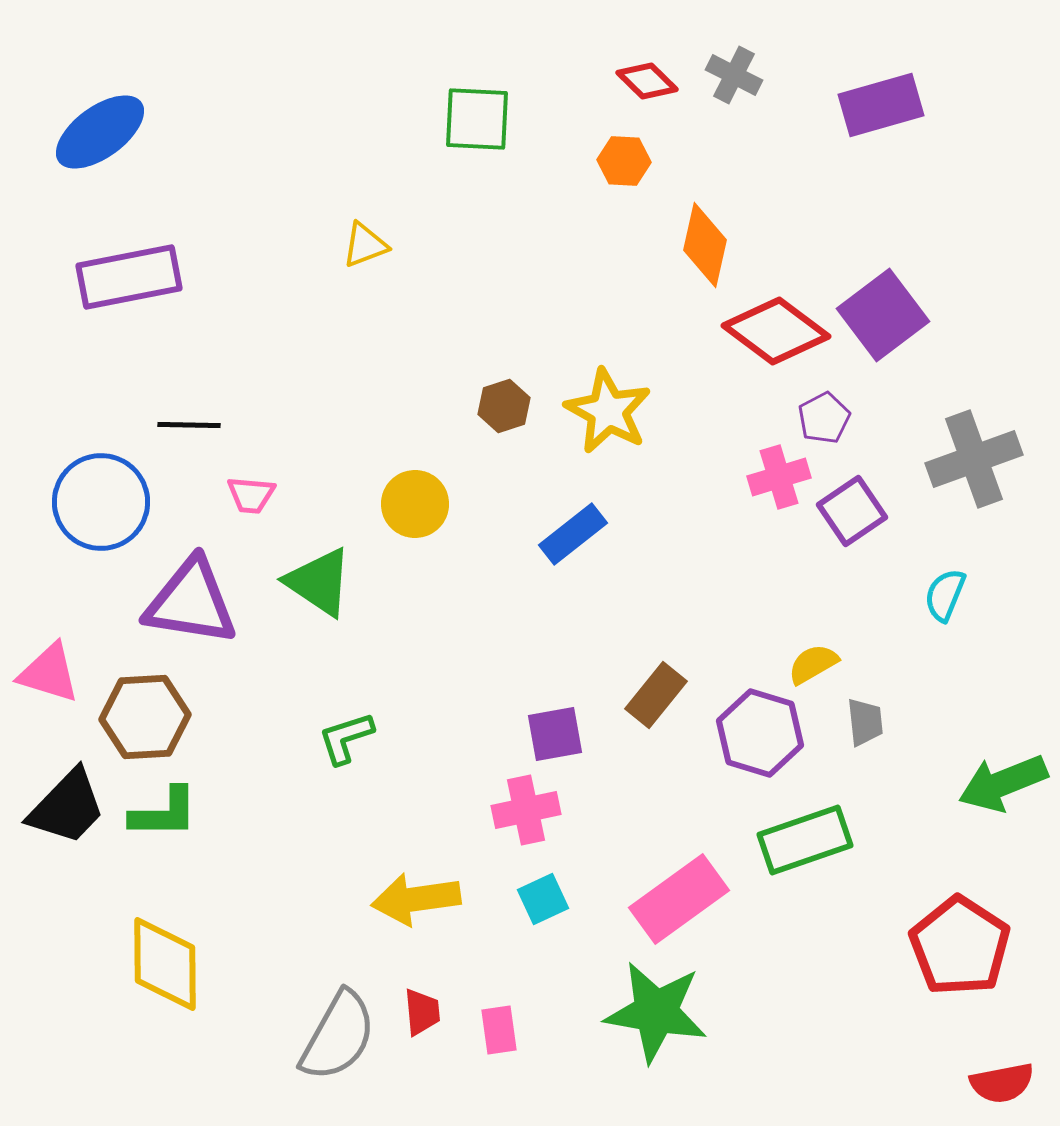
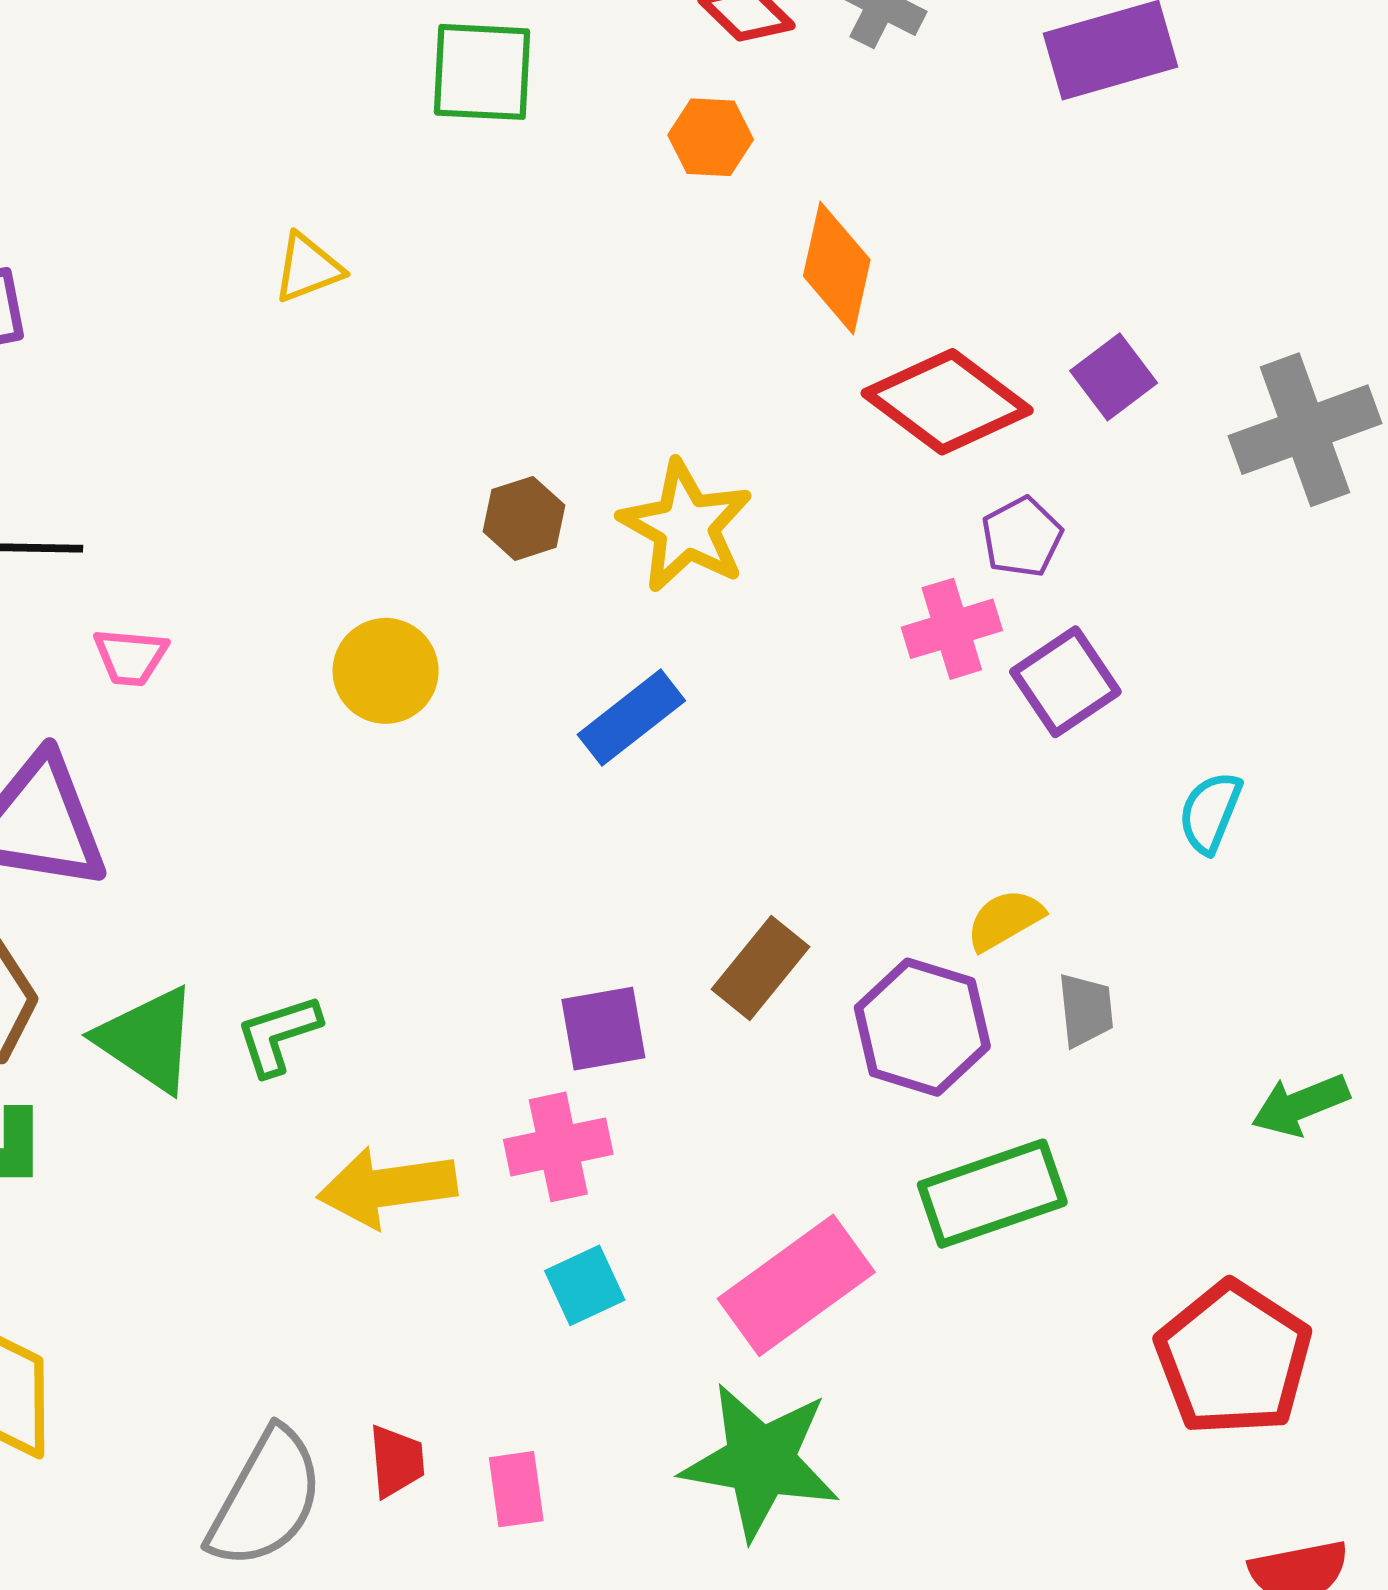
purple square: (883, 315) -> (1114, 377), size x0.6
gray cross: (974, 459) -> (1305, 430), moved
green triangle: (319, 582) -> (148, 1040), moved
green arrow: (1003, 783) -> (1300, 1105), size x0.7
yellow arrow: (416, 899) -> (387, 1187), moved

